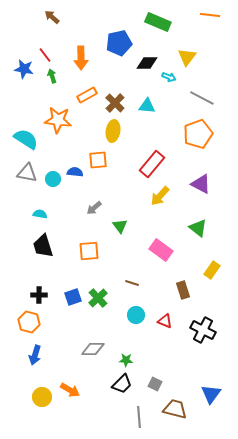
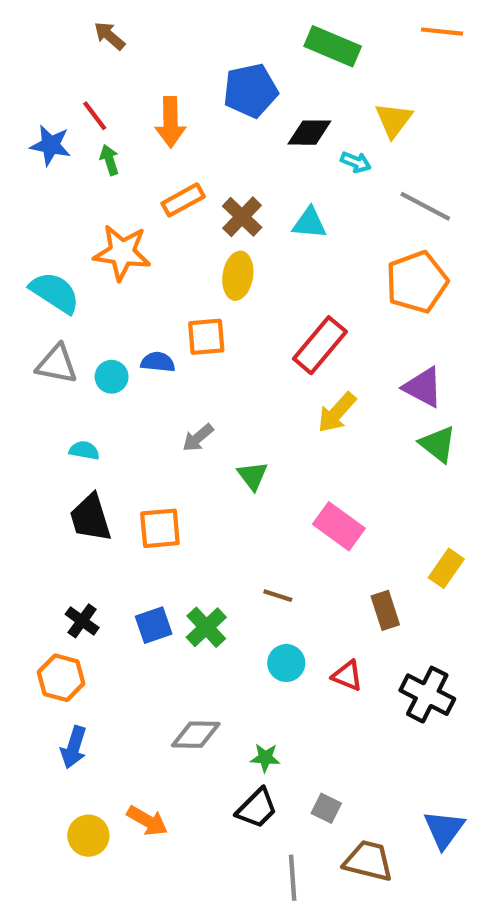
green triangle: (198, 228) -> (438, 444), moved
orange square: (89, 251) -> (160, 528), moved
black cross: (39, 295) -> (82, 621), turned 35

